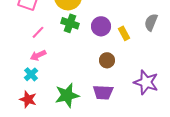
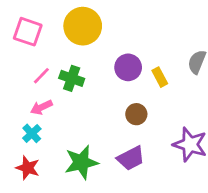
green cross: (70, 23) -> (72, 78), moved
purple trapezoid: (103, 92) -> (131, 158), turned -30

